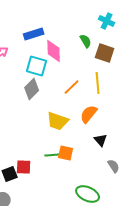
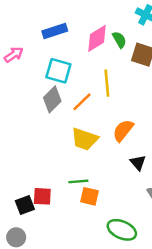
pink diamond: (54, 51) -> (97, 38), moved, turned 60
yellow line: (98, 83) -> (107, 83), moved
orange line: (72, 87) -> (82, 102), moved
orange square: (66, 153) -> (89, 196), moved

